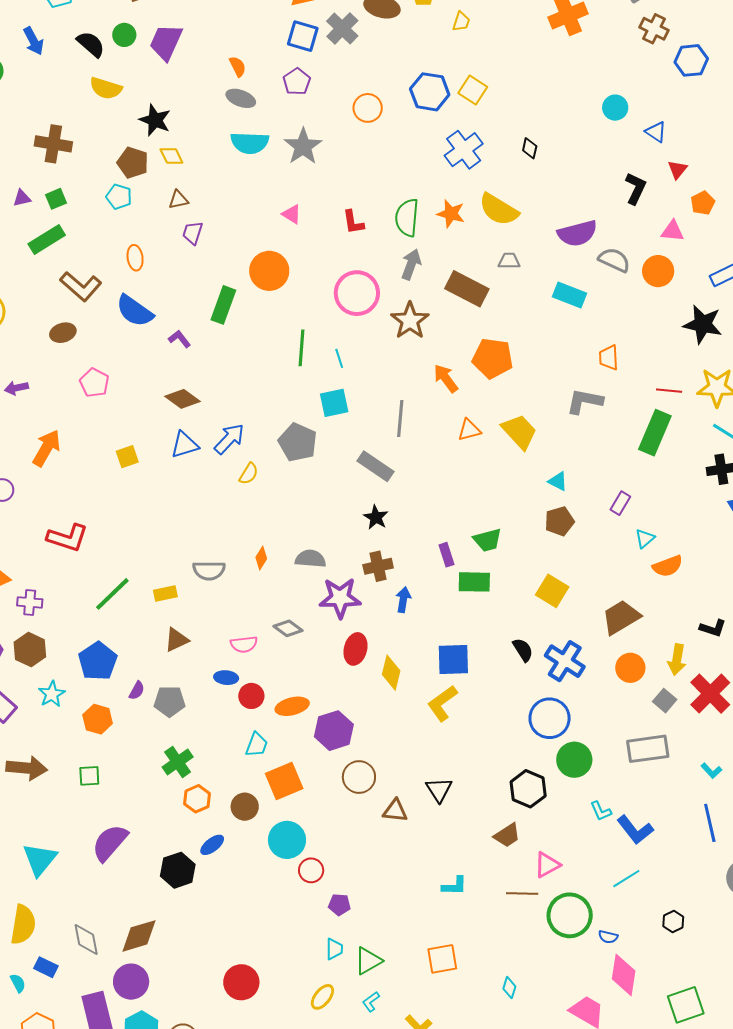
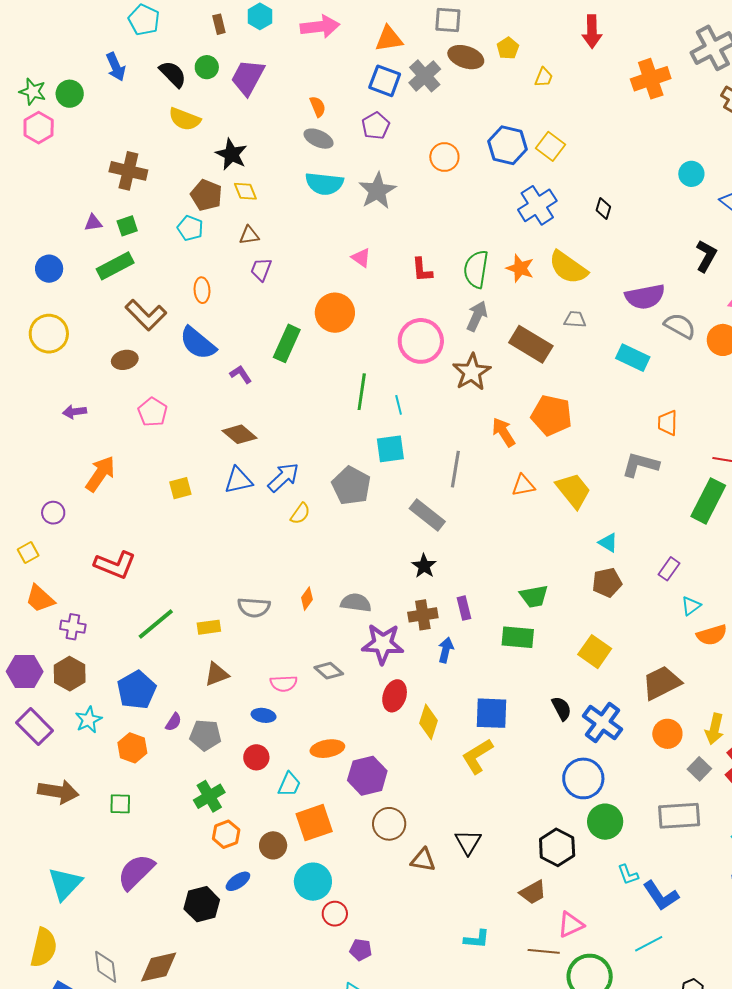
purple rectangle: (446, 555) -> (464, 608), moved
red circle: (251, 696) -> (256, 757), moved

